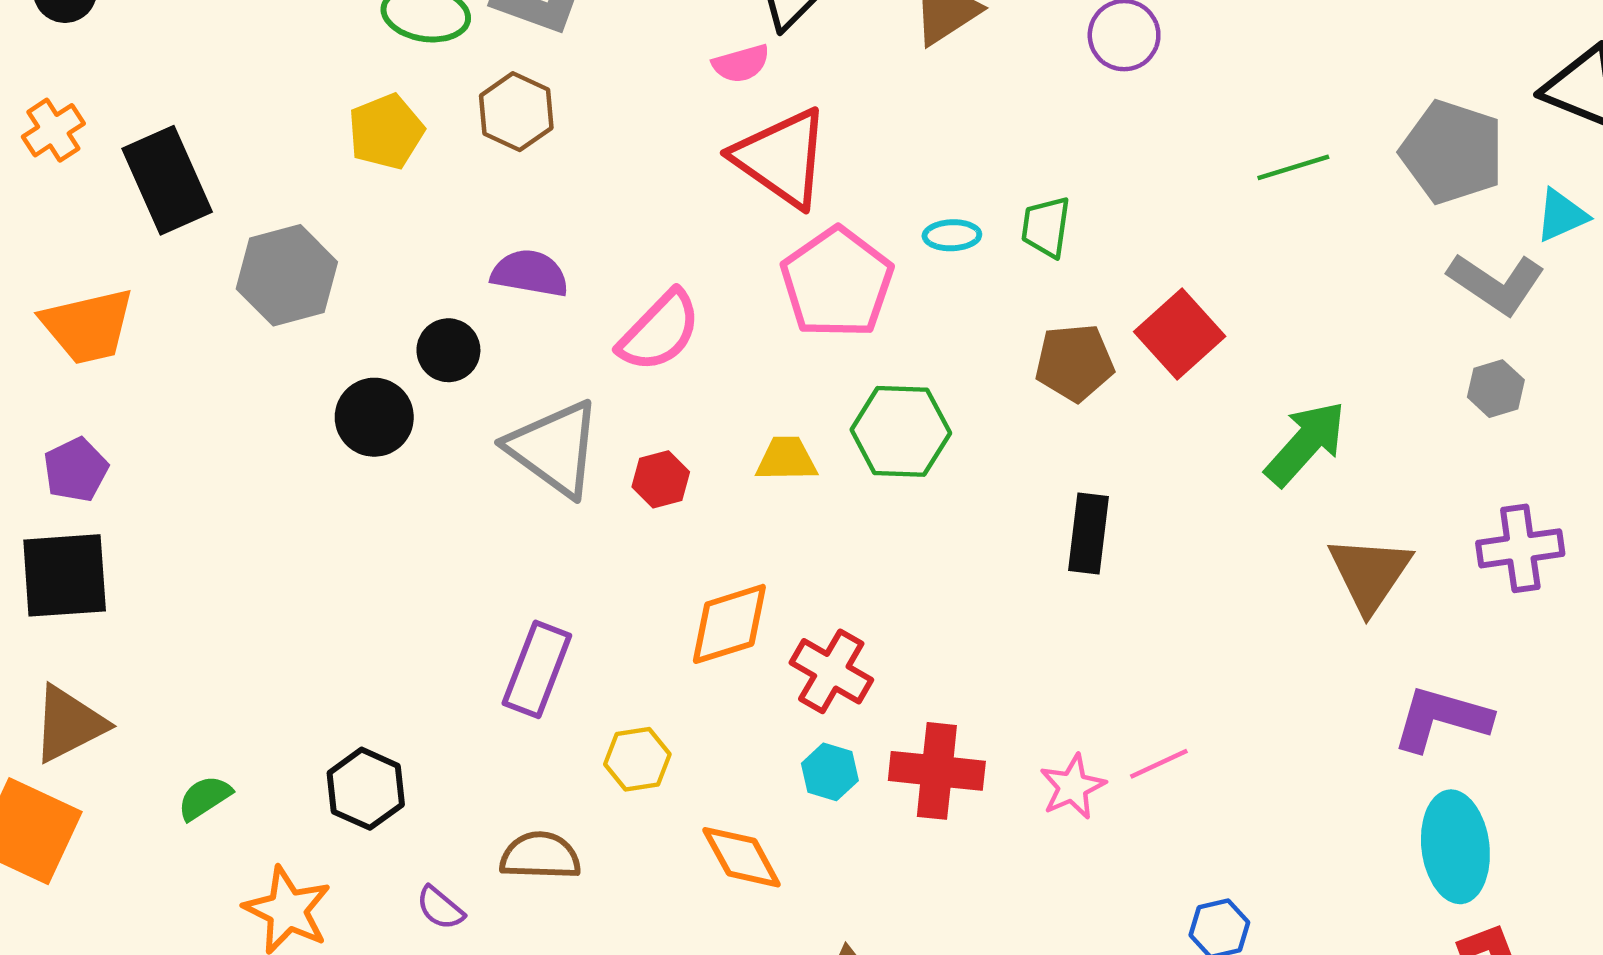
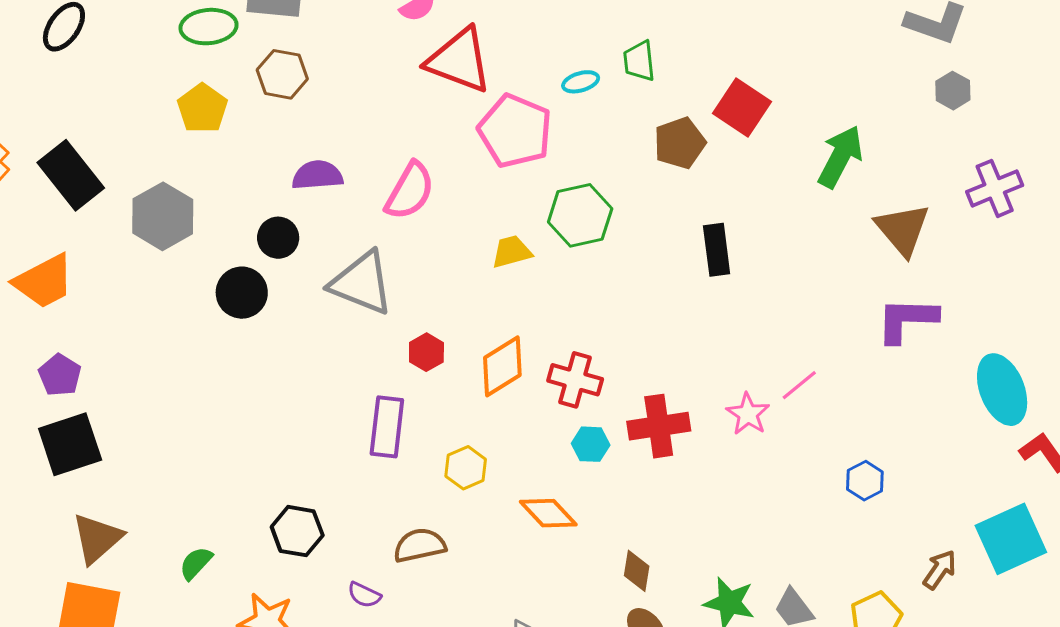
red hexagon: (661, 479) -> (426, 352), moved
purple L-shape: (1441, 719) -> (907, 320), moved

